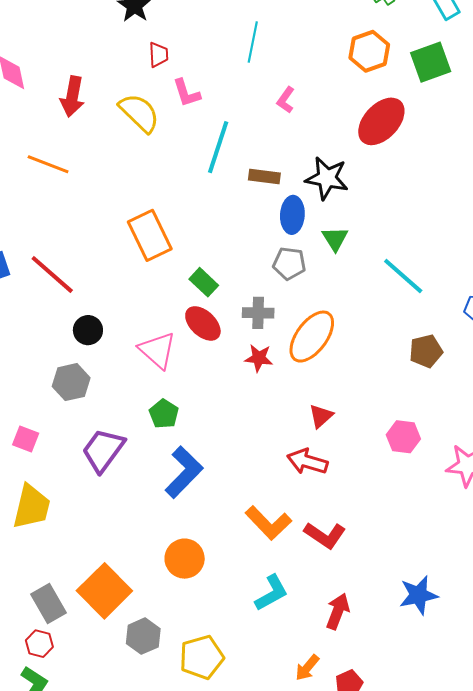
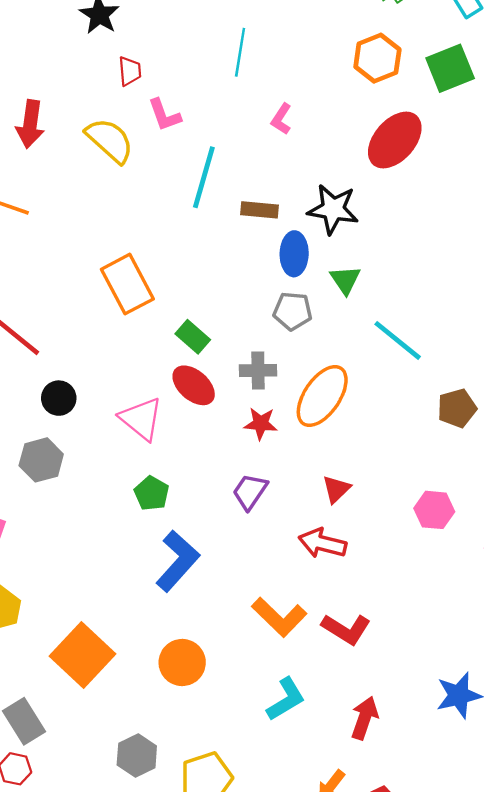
cyan line: (403, 276) -> (398, 340), moved
purple trapezoid: (103, 450) -> (250, 492), moved, size x0.7
orange square: (104, 591) -> (83, 655), moved

